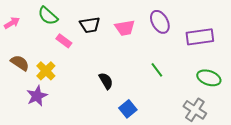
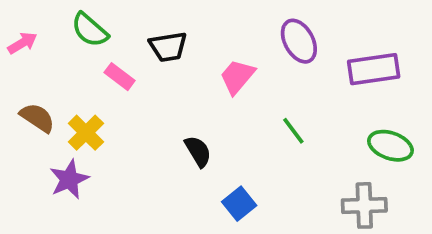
pink trapezoid: (125, 28) -> (237, 77), moved, turned 140
gray cross: (195, 110) -> (364, 205), turned -35

